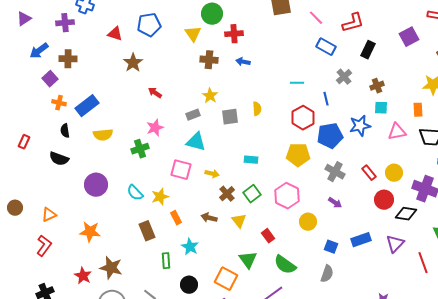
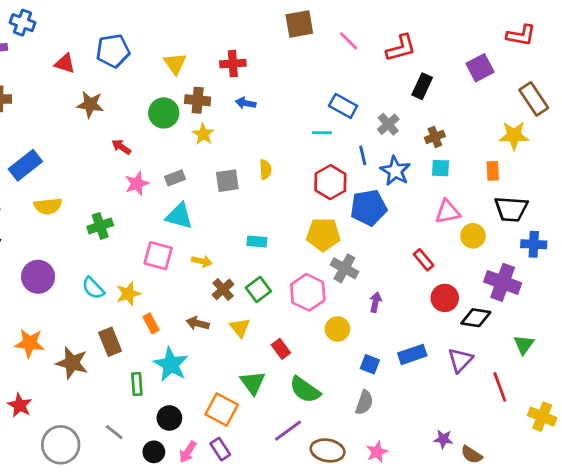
green circle: (212, 14) -> (164, 113), moved
blue rectangle: (326, 47) -> (343, 106), moved
brown star: (133, 63) -> (90, 104), turned -30
yellow star: (210, 96) -> (203, 134), moved
blue star: (360, 126) -> (395, 171), moved, turned -30
pink star: (155, 128) -> (137, 184), moved
pink triangle: (397, 132) -> (448, 212), moved
gray cross: (335, 172) -> (344, 268), moved
yellow circle: (394, 173) -> (473, 236), moved
purple arrow: (335, 203) -> (376, 302), turned -112
cyan star: (190, 247) -> (171, 364), size x1.4
brown star: (111, 268) -> (72, 363), moved

